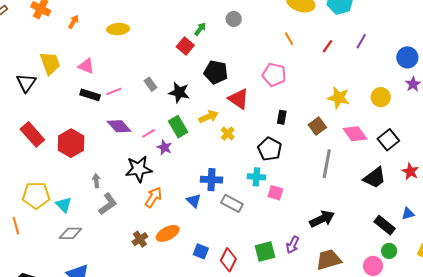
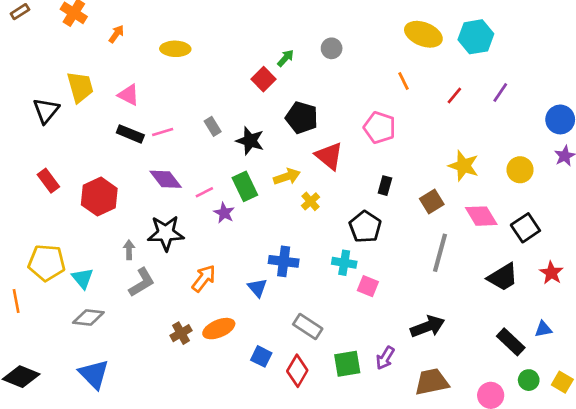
red rectangle: (32, 134) -> (48, 181), size x0.7
black star: (139, 169) -> (166, 233), moved
gray rectangle: (232, 203) -> (308, 327), moved
green circle: (389, 251) -> (529, 380), moved

